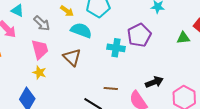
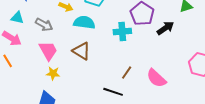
black arrow: (154, 82) -> (165, 28), moved
brown line: (111, 89) -> (127, 73), turned -48

